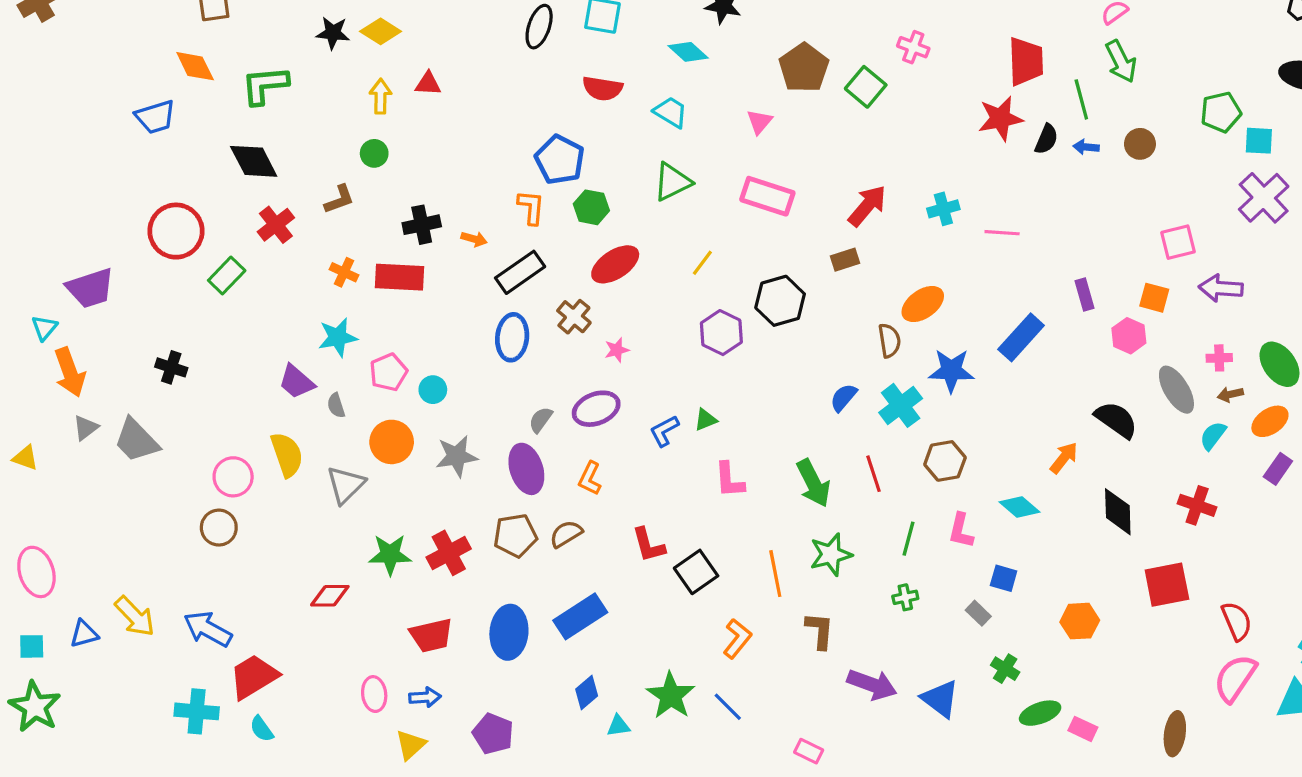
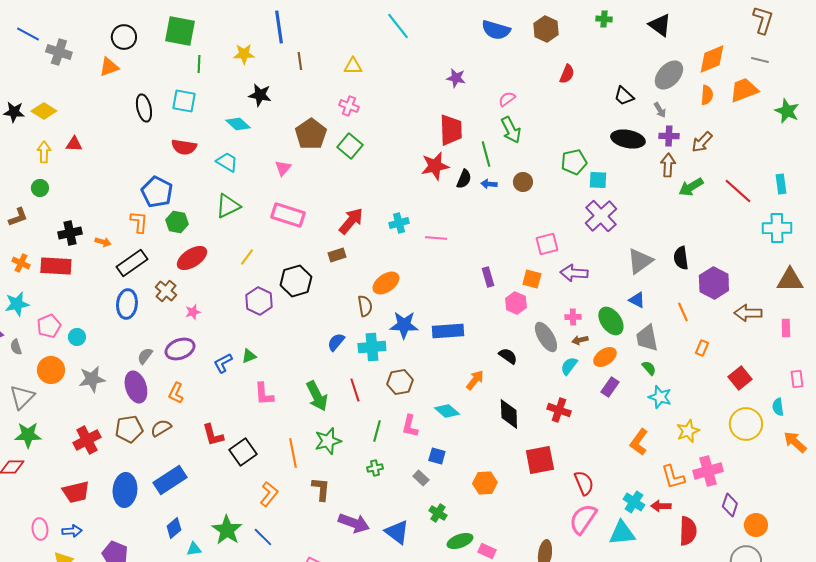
black ellipse: (539, 27) -> (144, 108), turned -32
pink cross: (913, 47) -> (349, 106), moved
blue rectangle: (1021, 337) -> (448, 331), moved, turned 44
cyan cross: (901, 405) -> (372, 347), turned 32
black semicircle: (1116, 420) -> (508, 356), size x0.7
green star: (390, 555) -> (28, 435), moved

